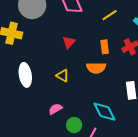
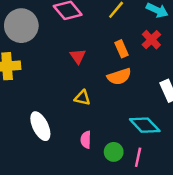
white ellipse: (25, 75) -> (40, 126), moved
pink semicircle: (55, 109) -> (86, 140), turned -40

